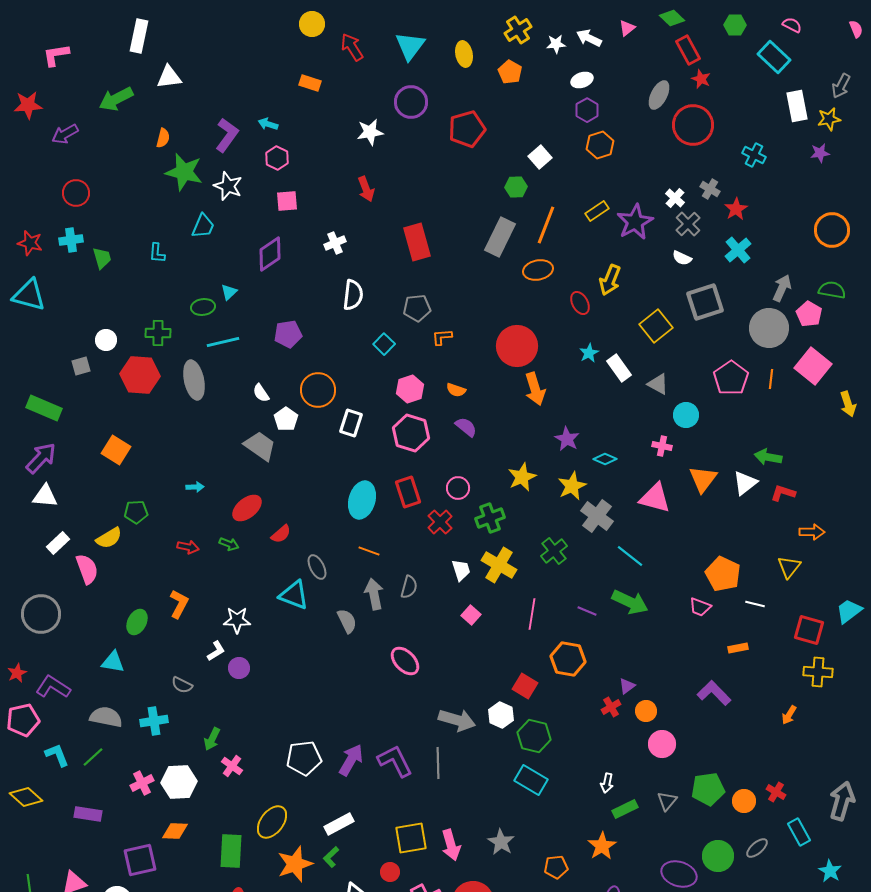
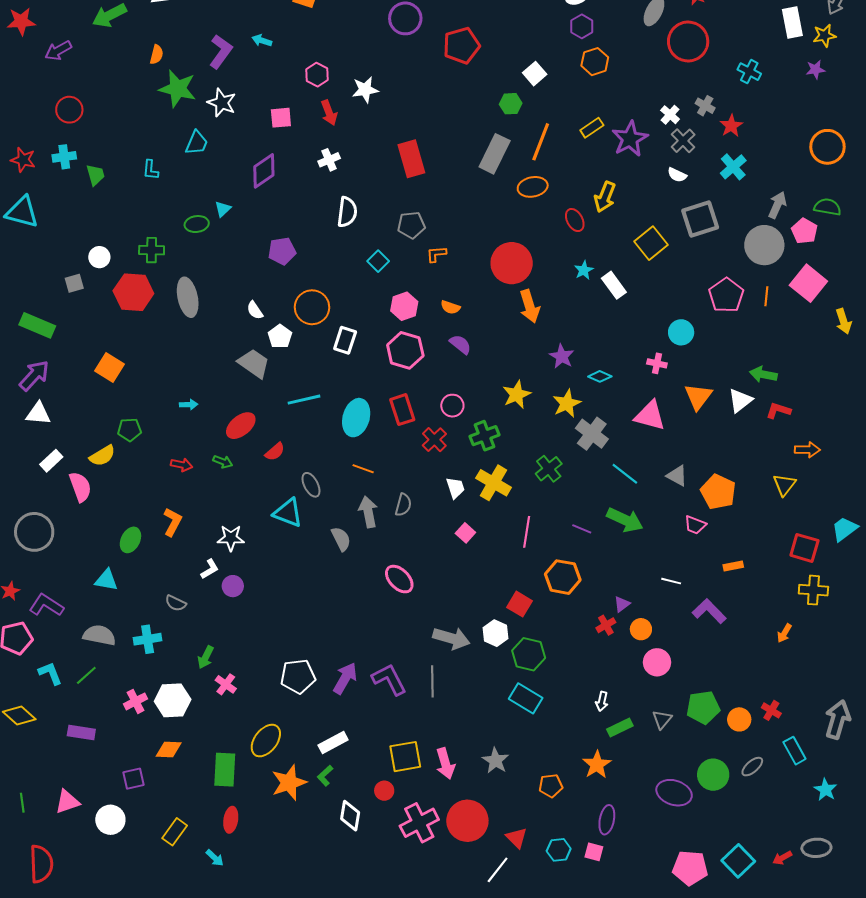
white star: (370, 132) -> (365, 90), moved
pink hexagon: (277, 158) -> (317, 75), moved
red arrow: (366, 189) -> (329, 113), moved
cyan line: (223, 342) -> (304, 400), moved
gray triangle: (658, 384) -> (677, 476), moved
white line: (755, 604) -> (671, 581), moved
purple square: (140, 860) -> (133, 779), size x0.7

